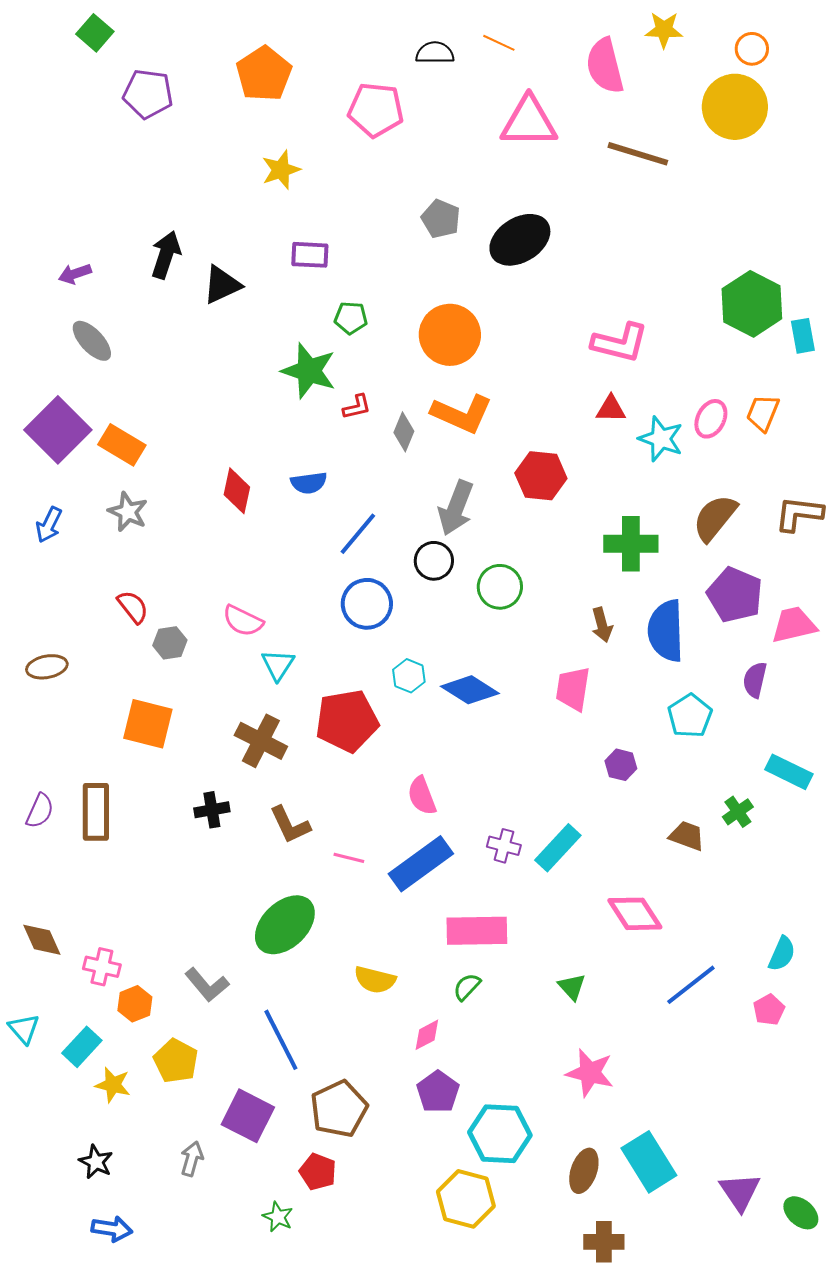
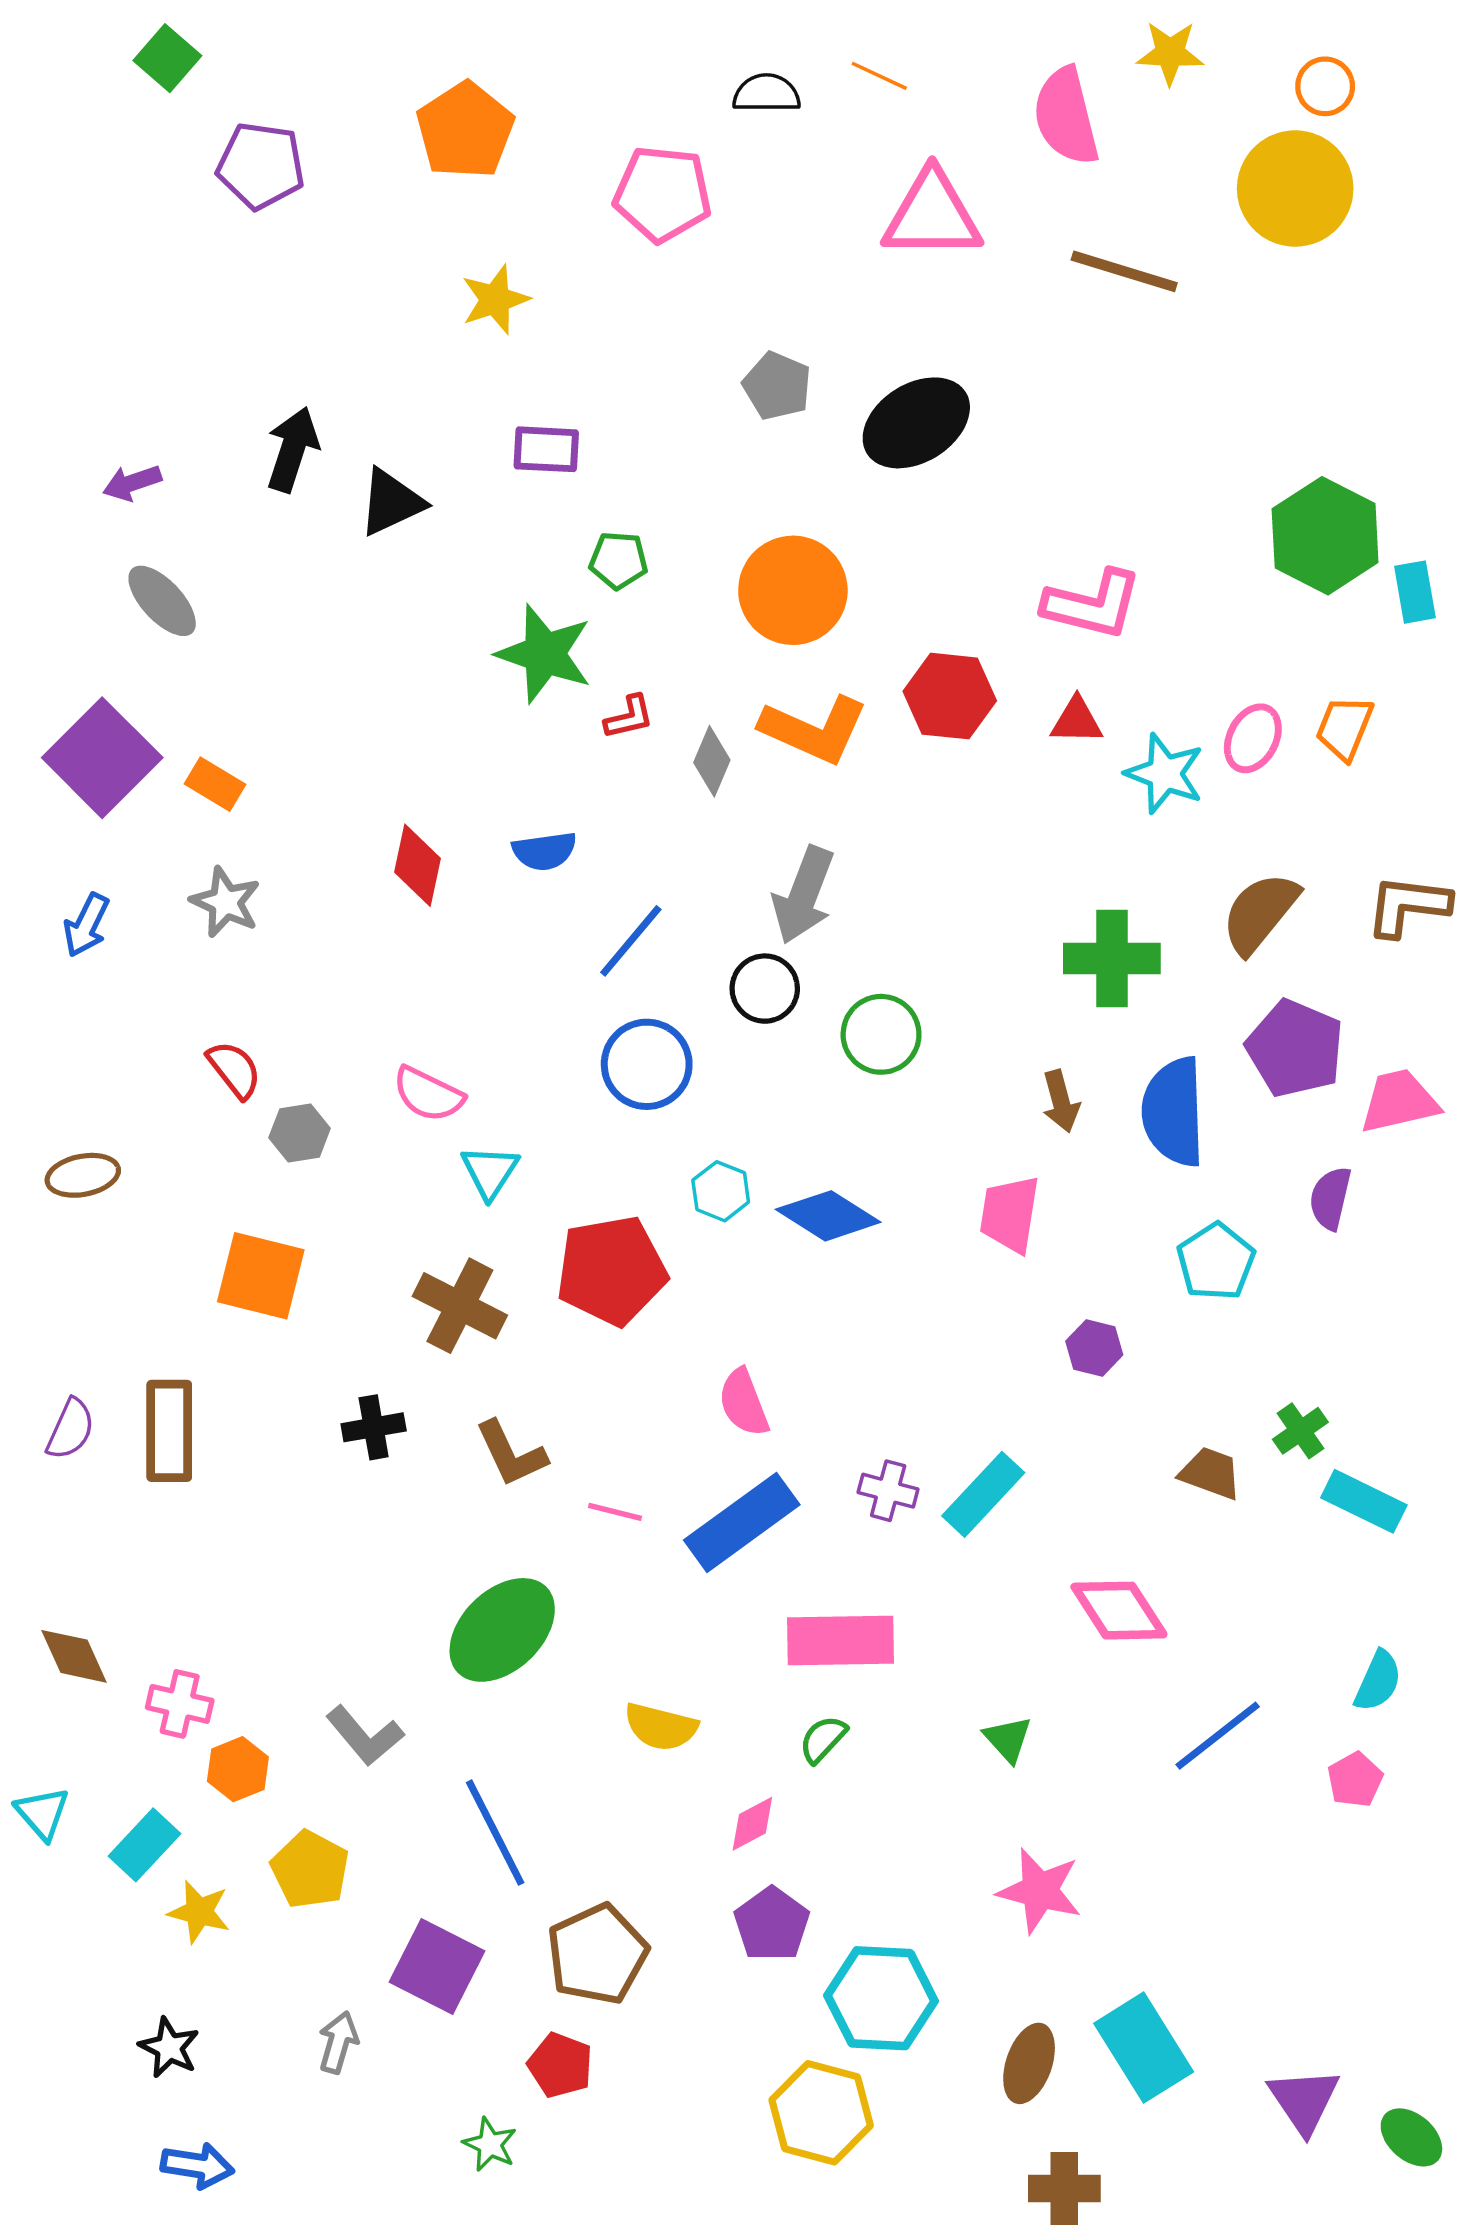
orange rectangle: (122, 445) -> (215, 784), size x0.7
red hexagon: (541, 476) -> (950, 696), moved
cyan rectangle: (789, 772) -> (1364, 1501), moved

